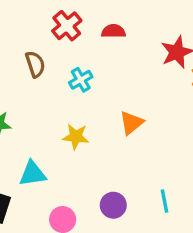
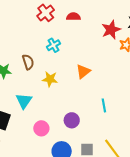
brown semicircle: (35, 64) -> (28, 62), moved
cyan triangle: (33, 174) -> (24, 101), turned -48
cyan line: (164, 201) -> (104, 105), moved

